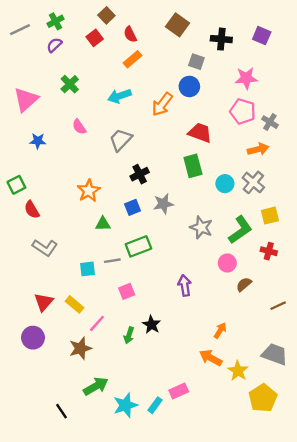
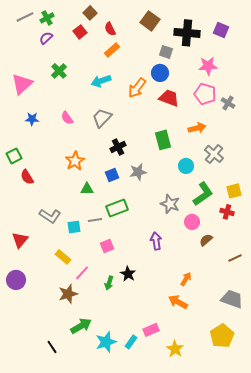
gray line: (20, 30) -> (25, 17), moved
black cross: (221, 39) -> (187, 33), size x1.4
pink semicircle: (79, 127) -> (67, 118), moved
red trapezoid: (200, 133) -> (169, 98), moved
orange arrow: (258, 149) -> (197, 128), moved
cyan circle: (225, 184) -> (186, 166), moved
yellow square: (270, 216) -> (234, 191), moved
gray star: (201, 227) -> (170, 204), moved
gray L-shape: (45, 248) -> (50, 216), moved
red triangle: (44, 302) -> (20, 240), moved
purple circle: (33, 338) -> (16, 280), moved
yellow star: (238, 371) -> (175, 349), moved

